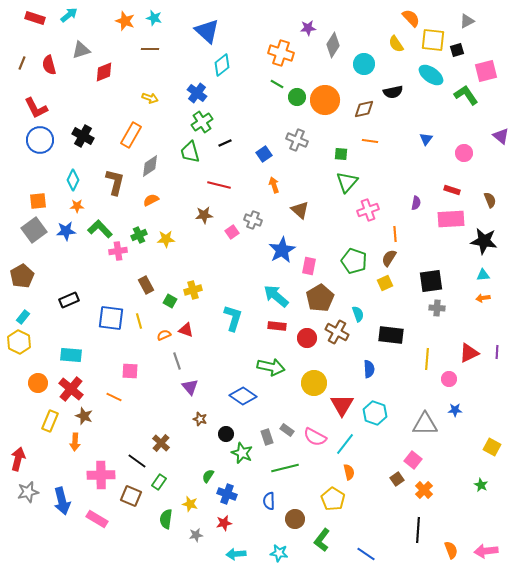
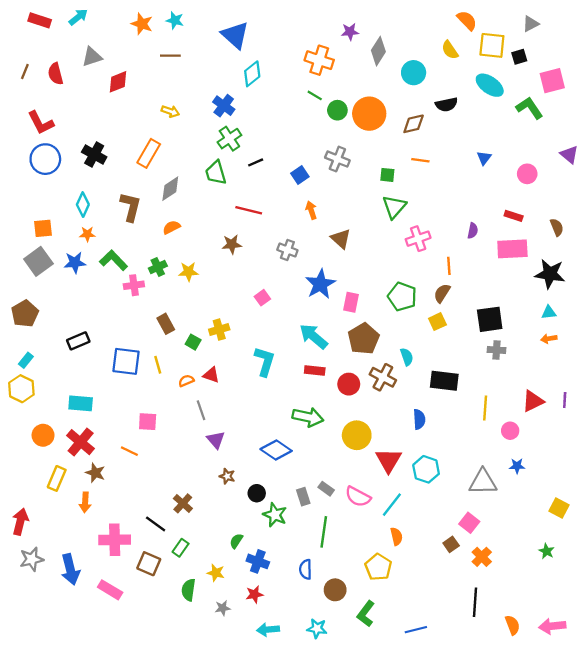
pink square: (232, 232) -> (262, 298), moved
green line: (285, 468) -> (324, 532), turned -68
blue line: (366, 554) -> (416, 630), turned -48

